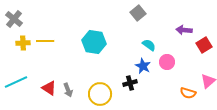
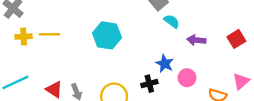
purple arrow: (184, 30) -> (196, 40), moved
cyan semicircle: (149, 45) -> (172, 21), moved
pink circle: (167, 62) -> (187, 78), moved

